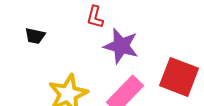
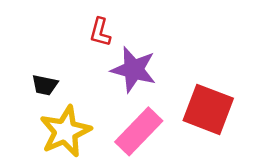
black trapezoid: (35, 36) -> (45, 85), moved

